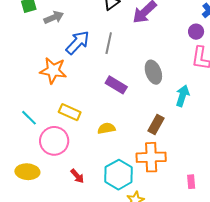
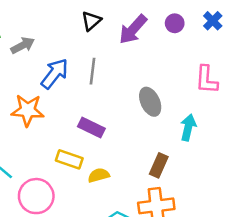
purple circle: (196, 32) -> (175, 23), moved
purple rectangle: (116, 85) -> (91, 127), moved
yellow rectangle: (70, 112) -> (69, 159), moved

